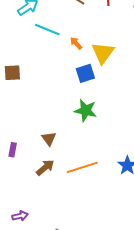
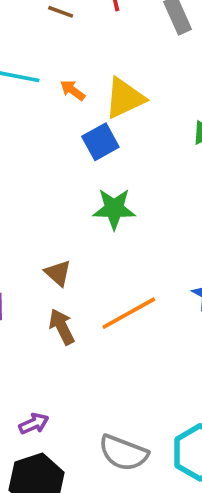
yellow triangle: (103, 53) -> (125, 98), turned 40
brown arrow: (45, 168) -> (62, 327), turned -66

